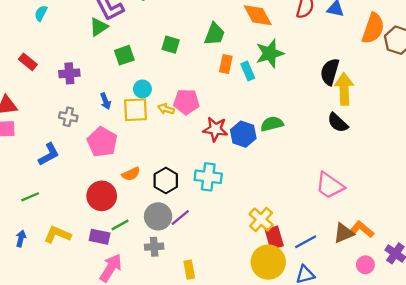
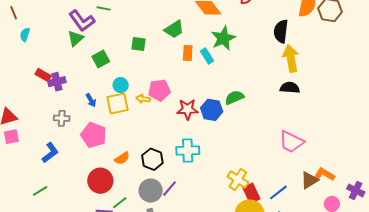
green trapezoid: (215, 34) -> (174, 29), turned 45
red rectangle: (28, 62) -> (43, 75), moved
black semicircle: (330, 72) -> (281, 31), moved
black semicircle: (338, 123) -> (290, 88), turned 150

